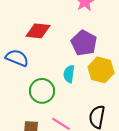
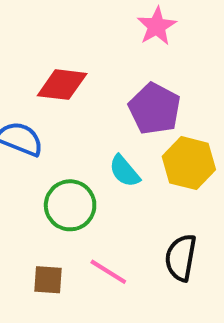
cyan semicircle: (69, 74) -> (124, 171), turned -48

